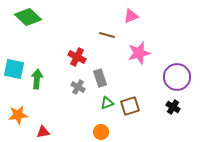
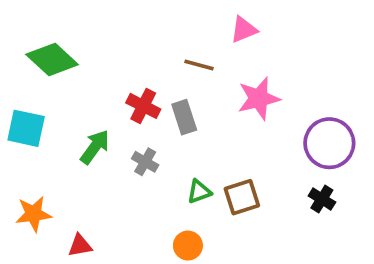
green diamond: (28, 17) -> (52, 59), moved
gray rectangle: (100, 78) -> (184, 117), moved
green arrow: (37, 79) -> (95, 147), moved, turned 30

